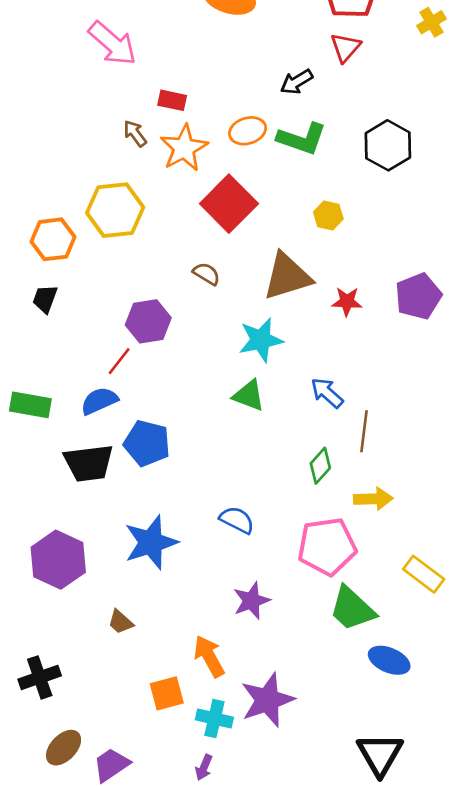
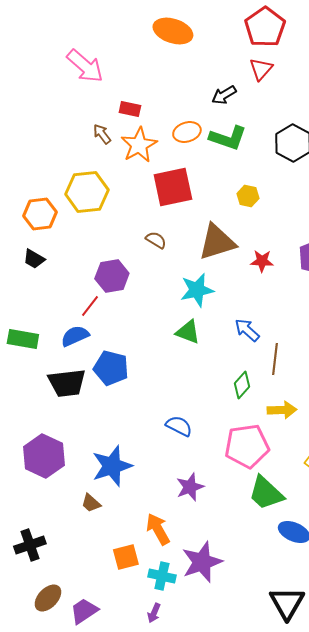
red square: (229, 204) -> (173, 187), turned 33
black trapezoid: (45, 299) -> (34, 259), turned -80
blue star: (151, 542) -> (112, 466), moved

